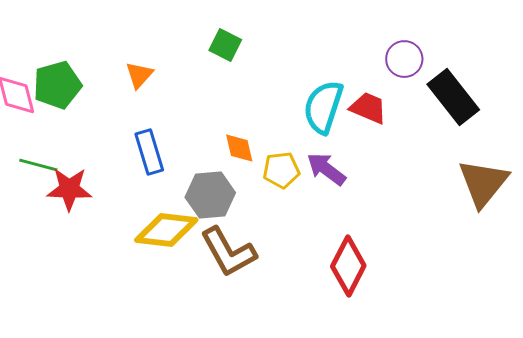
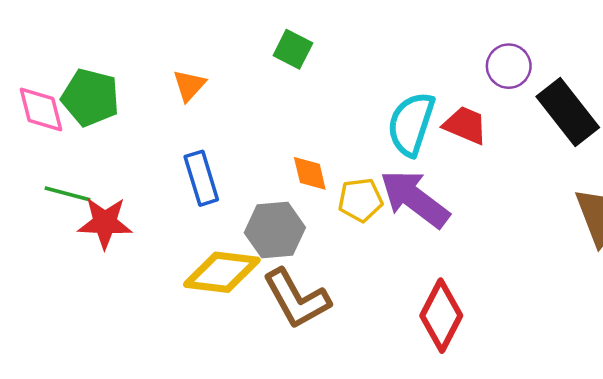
green pentagon: (57, 85) -> (90, 97), turned 30
purple arrow: (326, 169) -> (415, 199), size x1.5

